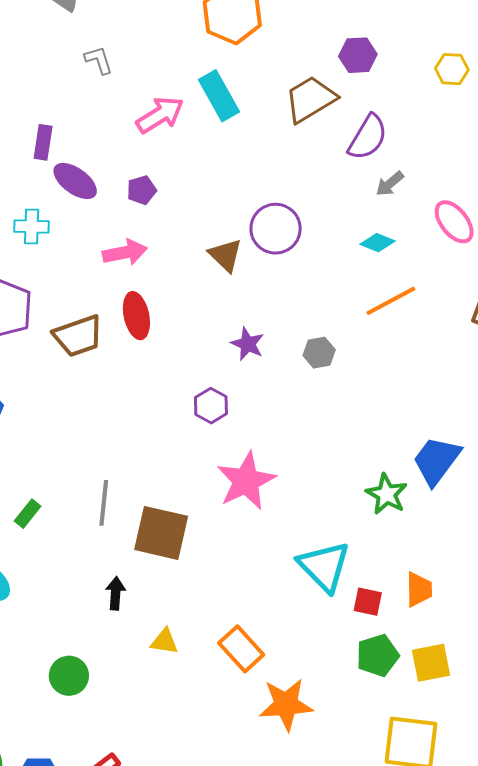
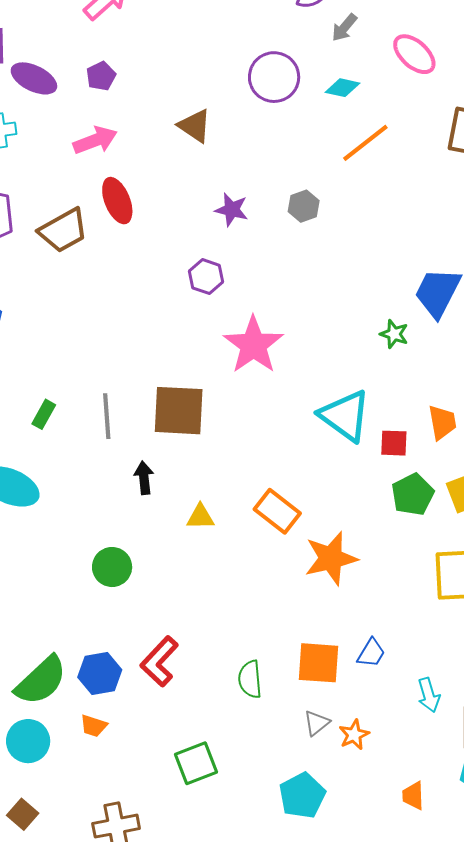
purple circle: (276, 229) -> (274, 77), moved
green star: (387, 494) -> (394, 334), size x0.7
gray line: (104, 503) -> (107, 416), moved

